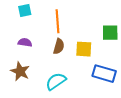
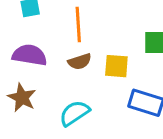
purple semicircle: (25, 42) -> (30, 55), size x1.6
brown semicircle: (59, 46) -> (80, 62), turned 56

